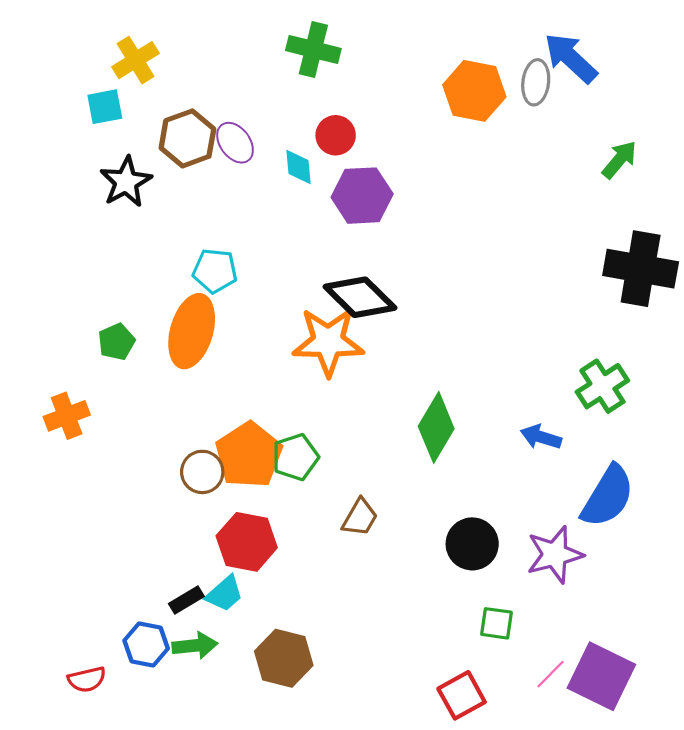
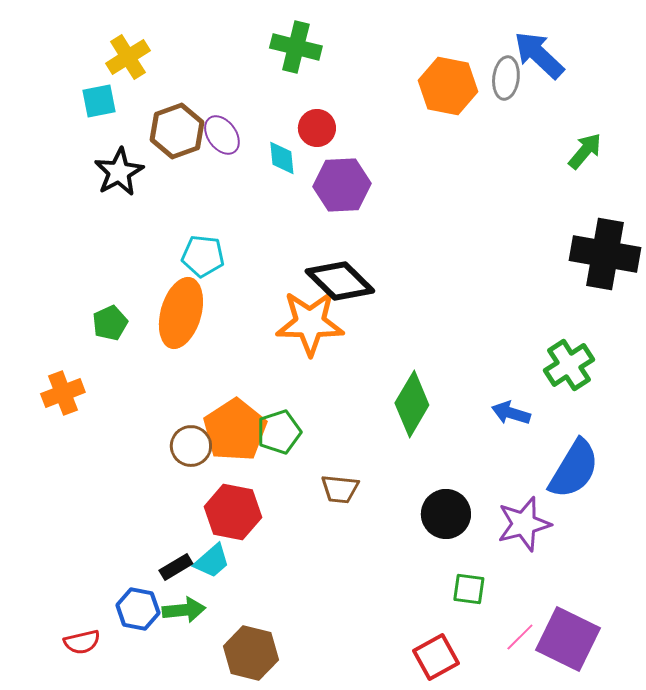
brown trapezoid: (360, 517) -> (340, 489), turned 66
brown hexagon: (284, 658) -> (251, 653), moved

